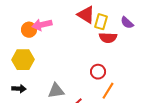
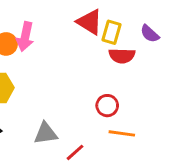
pink arrow: (42, 25) -> (25, 37), turned -66
orange line: (108, 91) -> (122, 133), turned 66

